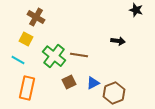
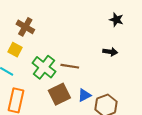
black star: (136, 10) -> (116, 20), moved
brown square: (69, 82) -> (59, 94), size x1.5

